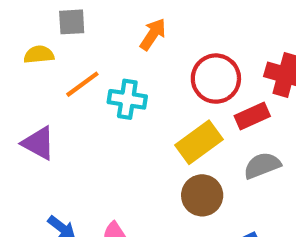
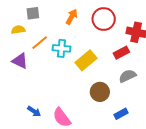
red circle: (216, 79) -> (104, 19), moved
yellow rectangle: (199, 142) -> (86, 60), moved
purple triangle: (38, 143) -> (20, 61), moved

